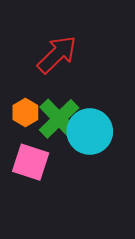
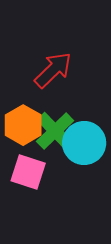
orange hexagon: (25, 112) -> (23, 125), size x1.5

